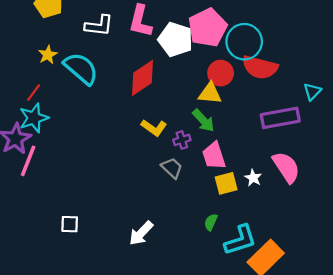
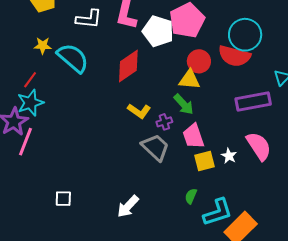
cyan circle: (244, 42) -> (245, 35), moved
yellow star: (48, 55) -> (43, 46), turned 30
gray trapezoid: (172, 168) -> (155, 147), size x1.4

